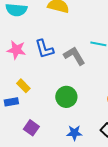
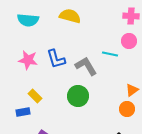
green circle: (66, 97) -> (78, 96), moved

